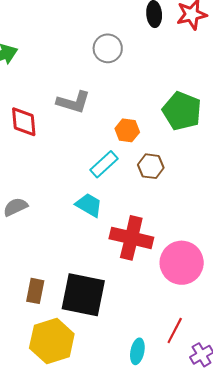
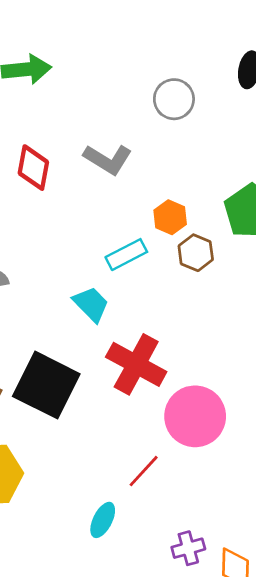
brown hexagon: (151, 166) -> (196, 253), moved
black square: (83, 295) -> (46, 385), moved
red line: (175, 331) -> (144, 471), moved

